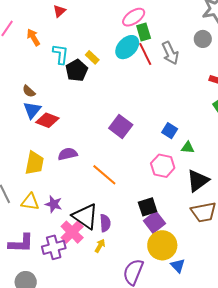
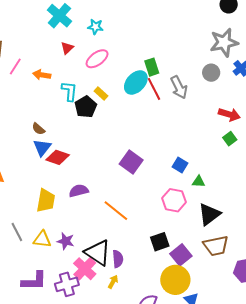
pink ellipse: (134, 17) -> (97, 59), moved
orange arrow: (33, 37) -> (42, 75), turned -48
purple square: (154, 222) -> (181, 255), moved

